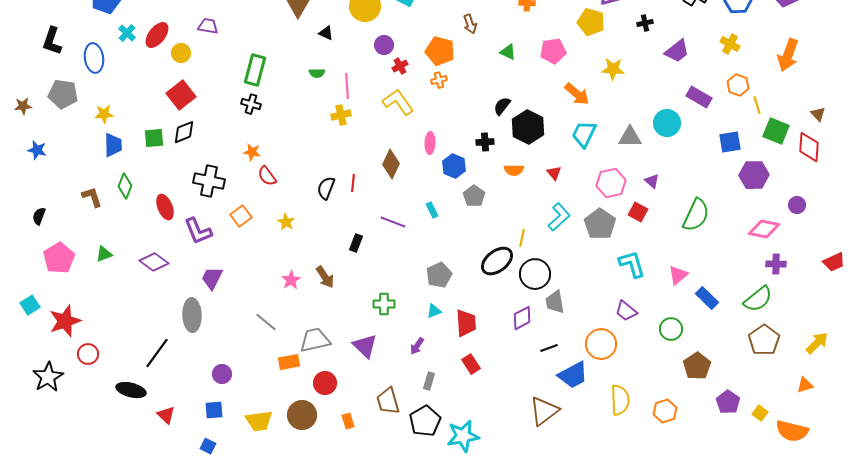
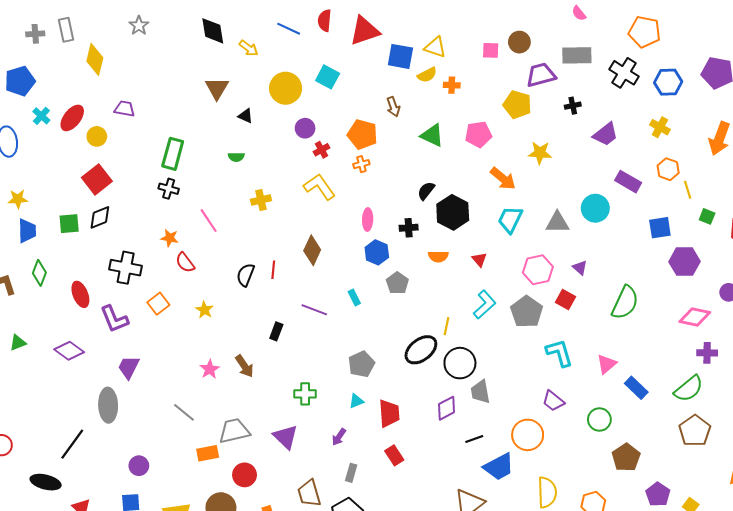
green triangle: (508, 52) -> (432, 135), size x1.4
pink line: (347, 86) -> (209, 221), moved, turned -30
green square: (776, 131) -> (707, 216), size x0.6
pink ellipse: (430, 143) -> (368, 219), moved

